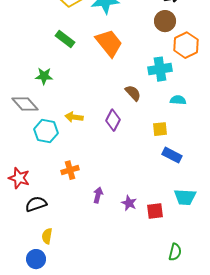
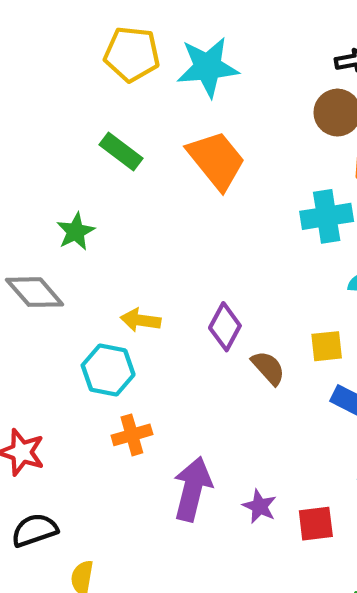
green star: (44, 76) -> (76, 232), turned -30
brown semicircle: (133, 93) -> (268, 368), moved
cyan hexagon: (46, 131) -> (108, 370), moved
purple arrow: (98, 195) -> (192, 489), size x1.8
black semicircle: (36, 204) -> (35, 530), moved

